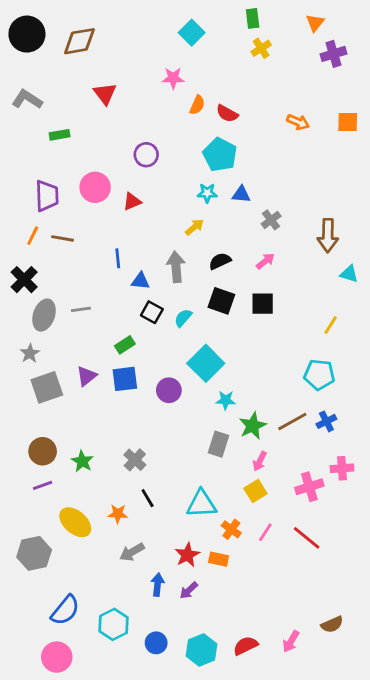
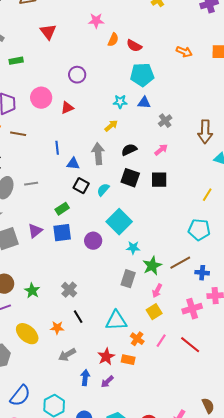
cyan pentagon: (220, 155) -> (142, 75), moved, turned -30
blue cross: (326, 421) -> (202, 273), moved, turned 32
brown semicircle: (332, 624) -> (208, 406), turned -91

